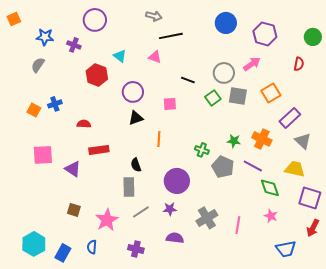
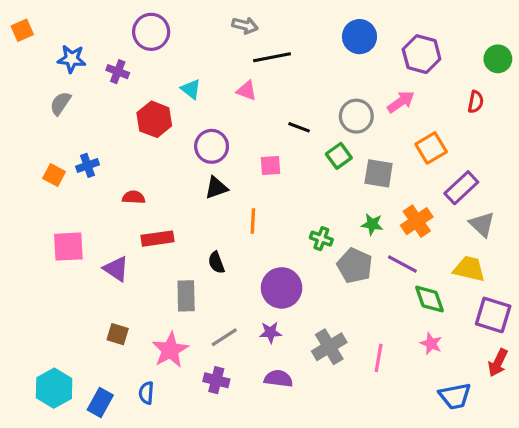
gray square: (238, 96) -> (379, 173), moved
orange cross: (262, 139) -> (417, 221), turned 30
gray rectangle: (129, 187) -> (186, 296), moved
purple cross: (136, 249) -> (216, 380), moved

